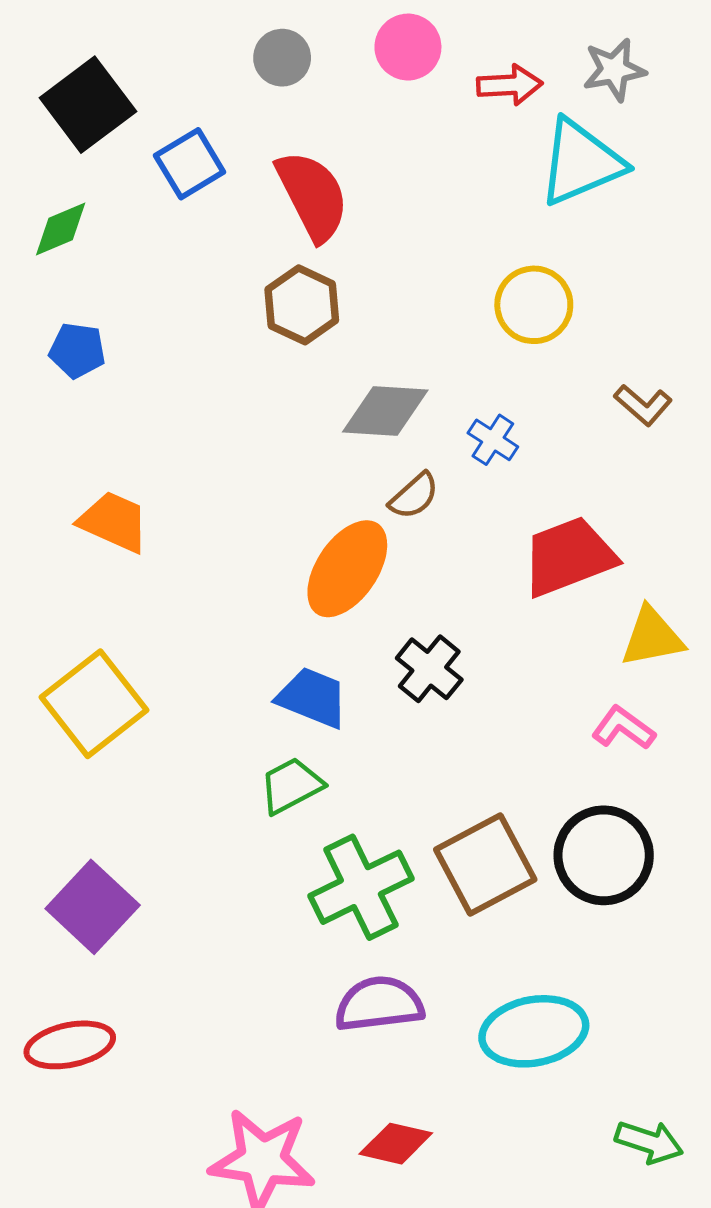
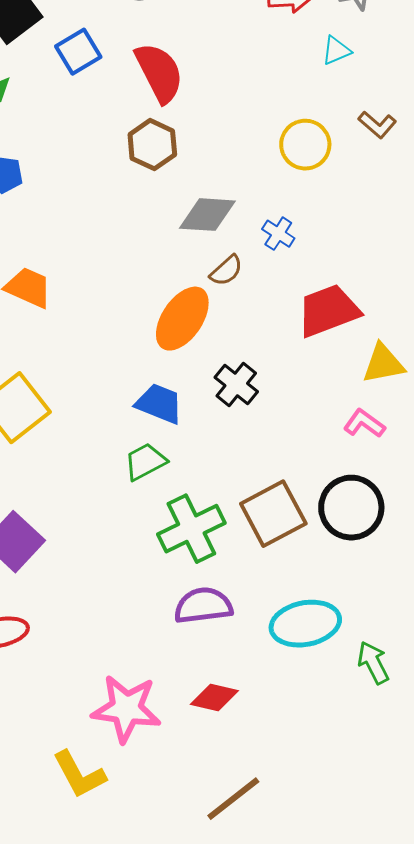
cyan triangle: (581, 162) -> (336, 51), size x0.5
brown L-shape: (643, 405) -> (377, 125), moved
green arrow: (649, 1142) -> (373, 663), moved, turned -135

